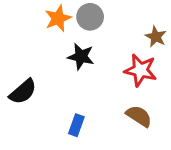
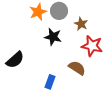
brown star: (156, 37) -> (81, 24), moved
brown semicircle: (139, 116) -> (77, 68), moved

